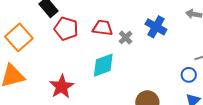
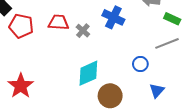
cyan diamond: (103, 65) -> (88, 73), moved
blue circle: (189, 75) -> (140, 64), moved

